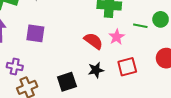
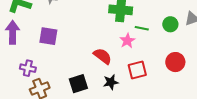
green line: (140, 26) -> (142, 28), moved
red semicircle: (93, 41) -> (103, 56), moved
black star: (96, 70) -> (111, 82), moved

